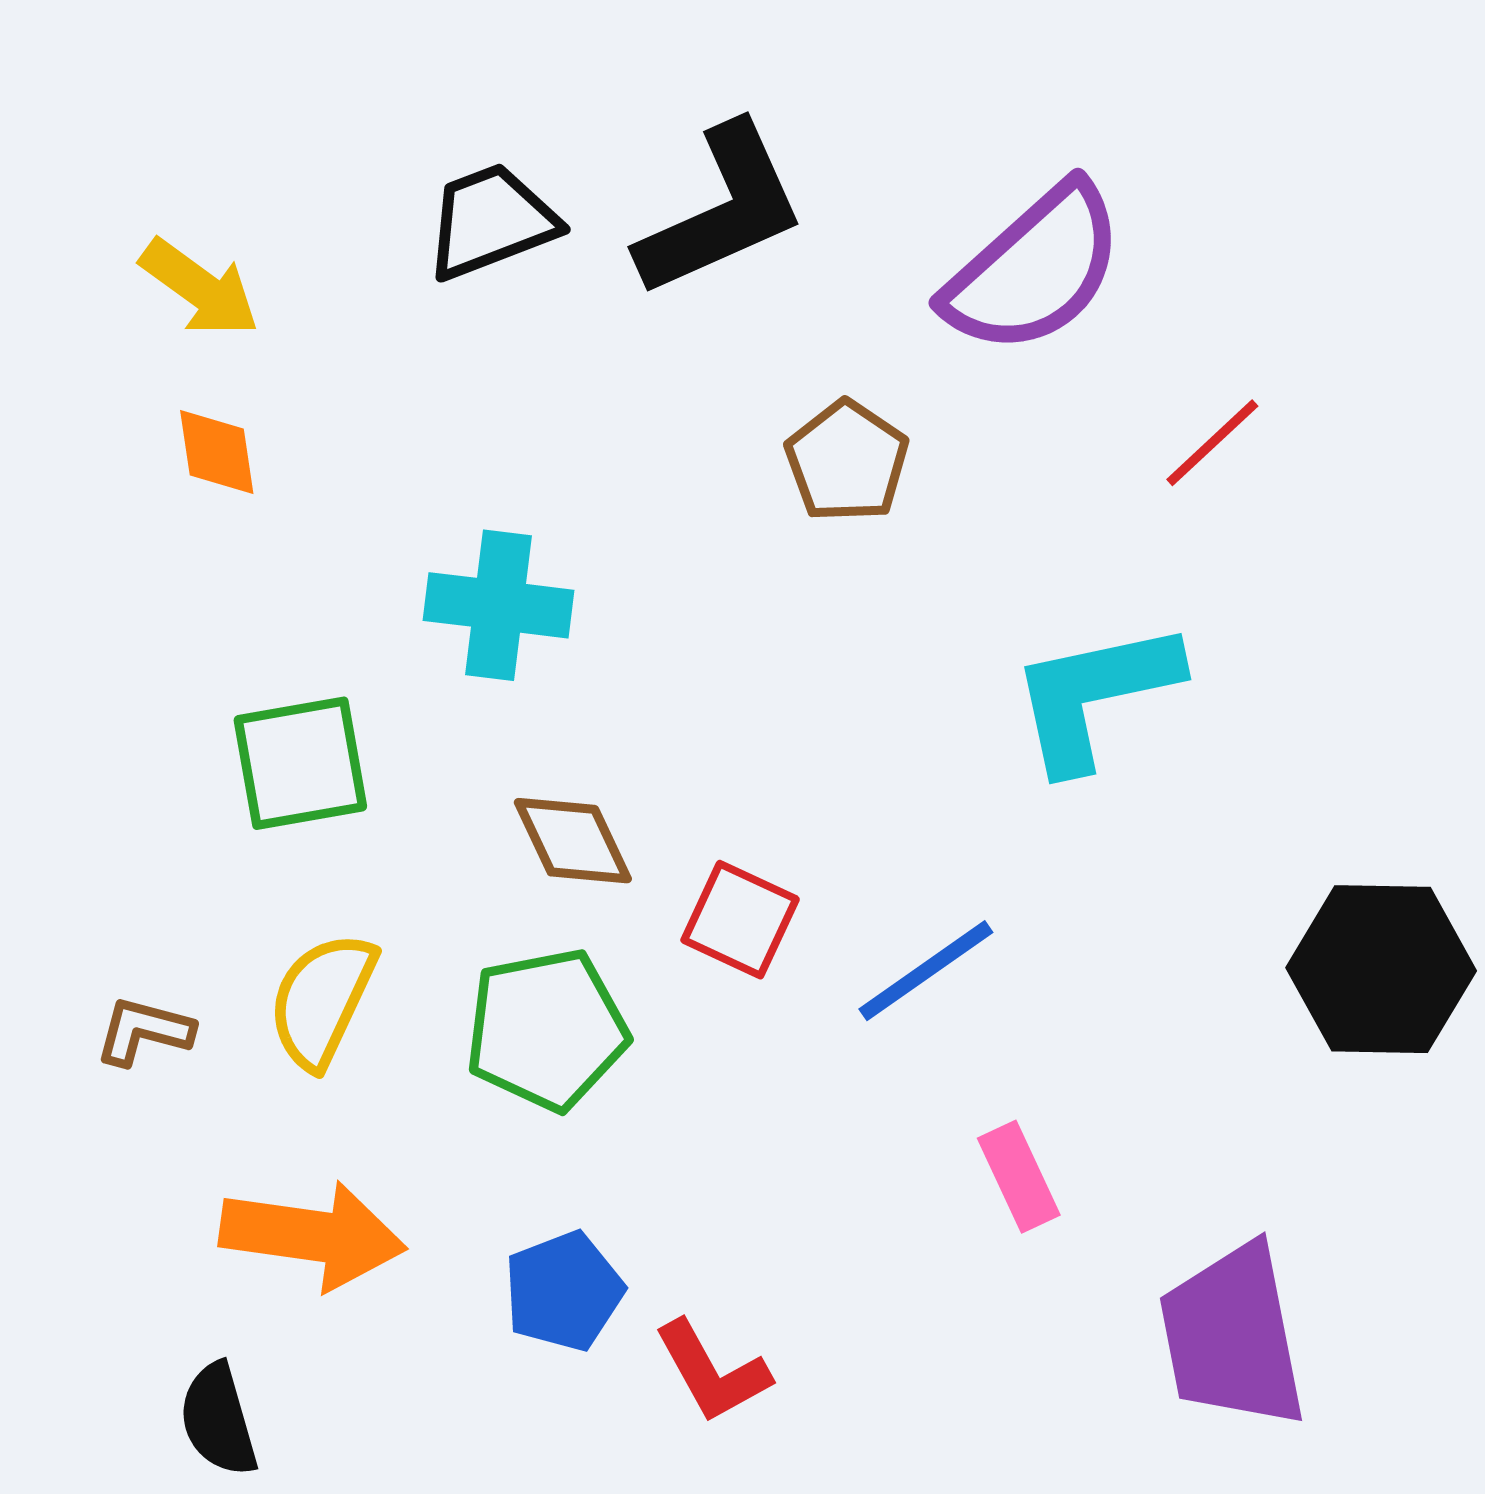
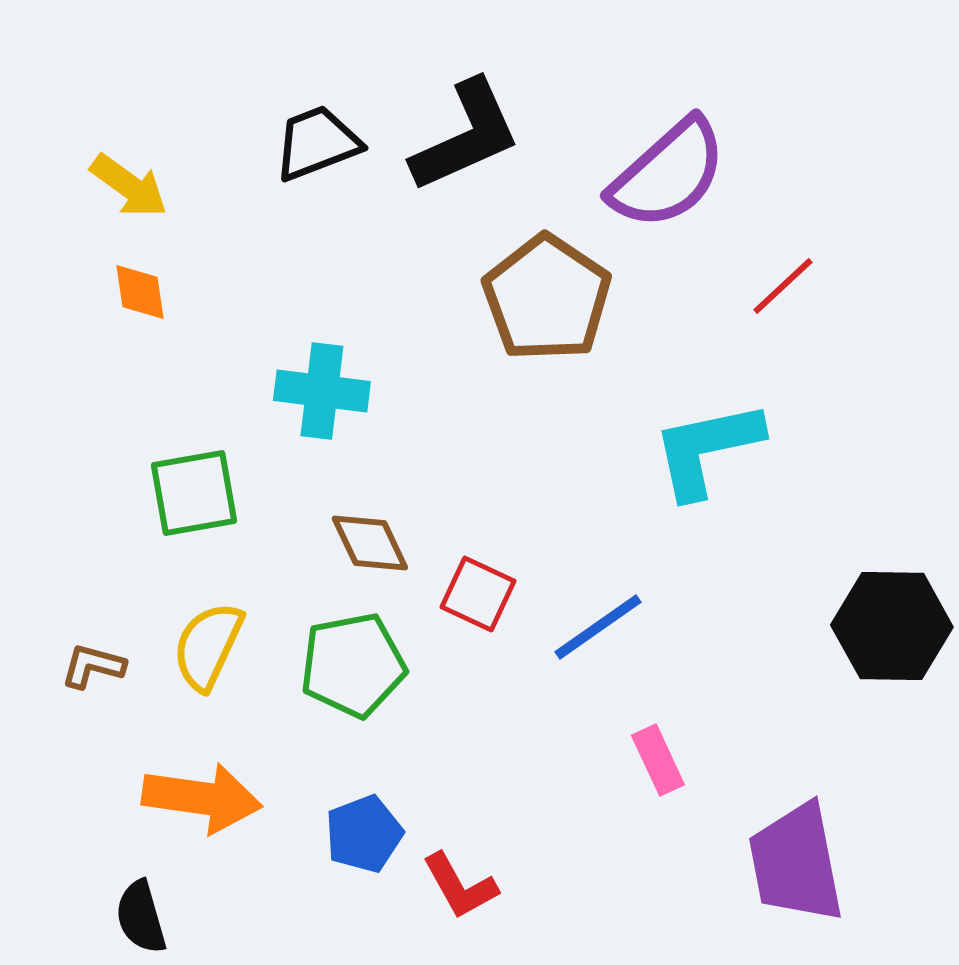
brown pentagon: (847, 461) -> (547, 298), size x1.6

